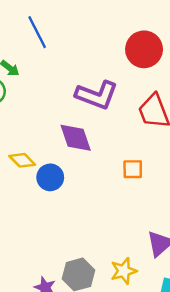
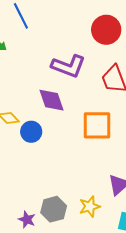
orange square: (133, 169) -> (97, 125), size x1.8

